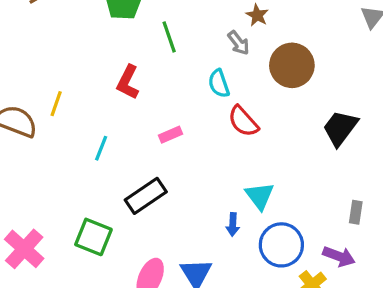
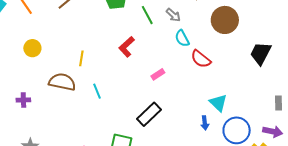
gray arrow: (239, 43) -> (173, 15), moved
red L-shape: (128, 82) -> (127, 47), turned 30
yellow line: (56, 104) -> (81, 58), moved
cyan line: (101, 148) -> (97, 91), moved, turned -35

